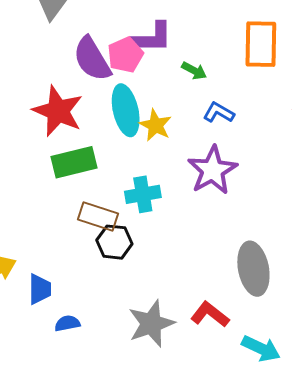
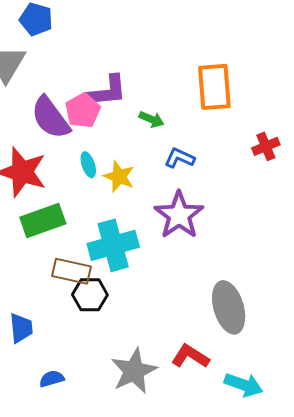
cyan ellipse: (126, 110) -> (88, 165), size x0.5
cyan cross: (143, 194) -> (113, 245), size x1.4
blue trapezoid: (40, 289) -> (21, 328), moved

